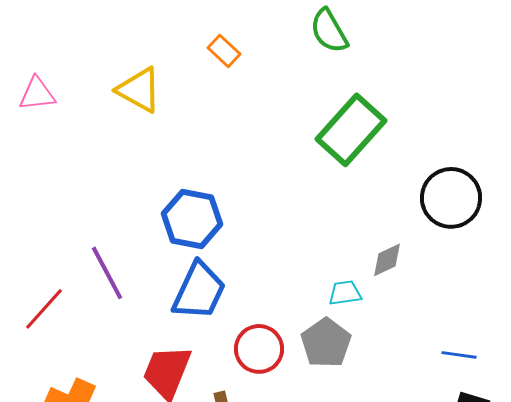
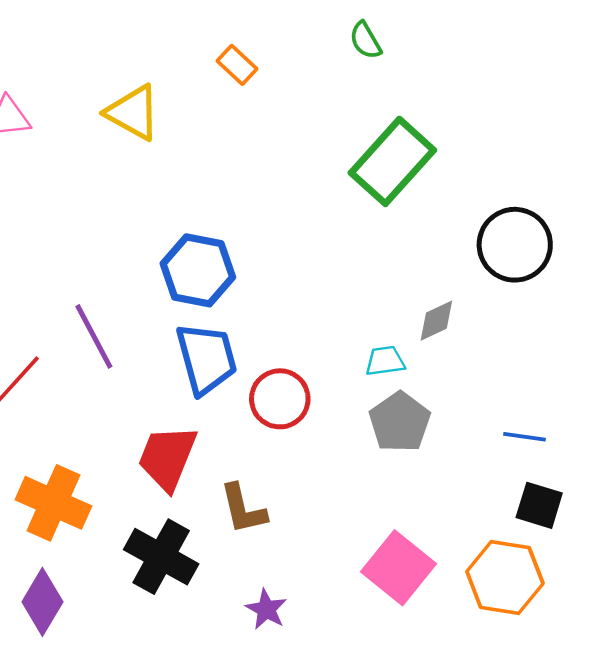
green semicircle: (329, 31) -> (365, 40), size x0.7
blue trapezoid: (199, 291) -> (206, 358), turned -40
gray pentagon: (326, 343) -> (400, 422), moved
red circle: (259, 349) -> (280, 399), moved

